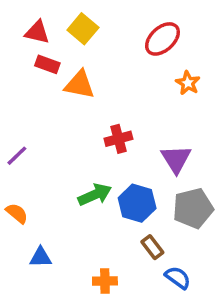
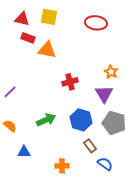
yellow square: (83, 29) -> (49, 17), turned -30
red ellipse: (162, 39) -> (96, 23), turned 50
orange star: (188, 83) -> (111, 72), moved
green arrow: (95, 195) -> (46, 120), moved
gray pentagon: (193, 208) -> (114, 123), turned 30

